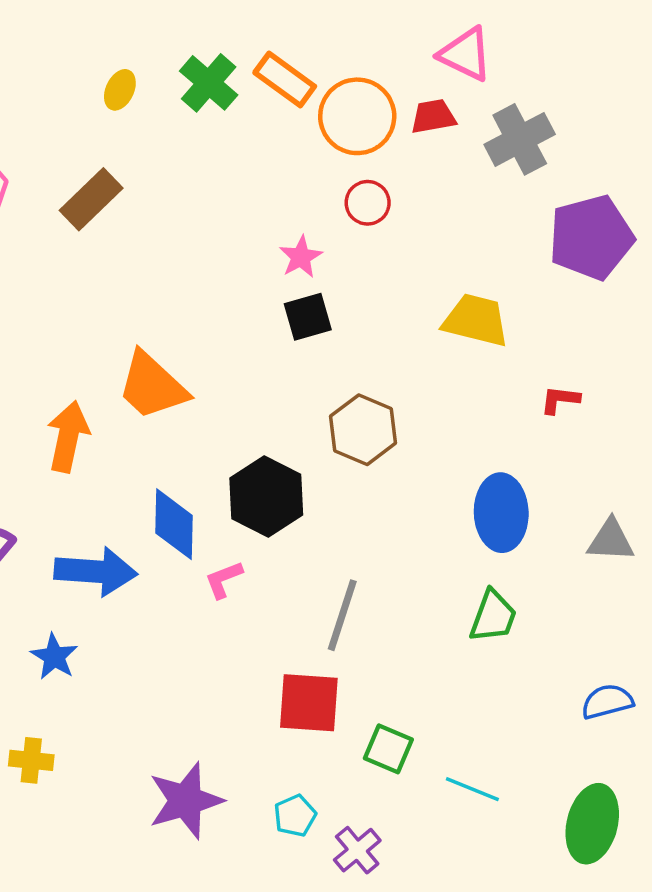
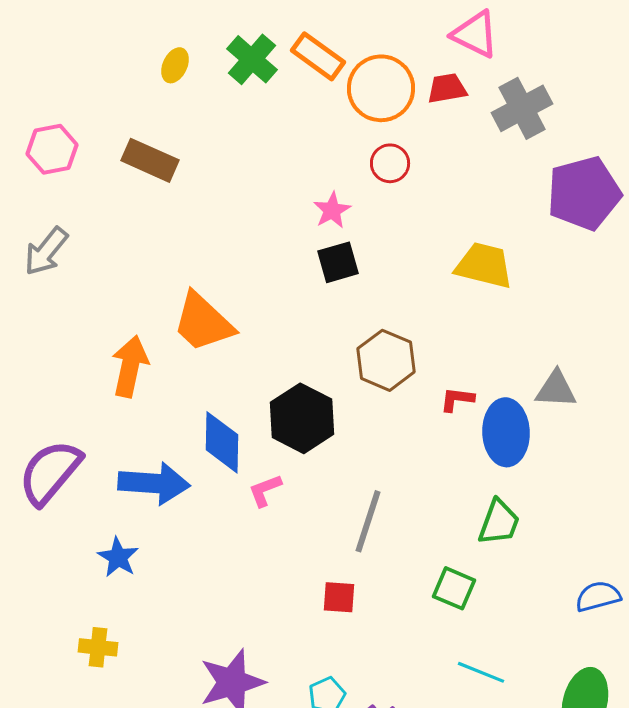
brown rectangle: (91, 199) -> (150, 160), turned 68
red L-shape: (560, 400) -> (457, 399), moved
gray triangle: (611, 540) -> (556, 389), moved
red square: (309, 703) -> (339, 597), size x0.6
green square: (388, 749) -> (454, 588), moved

